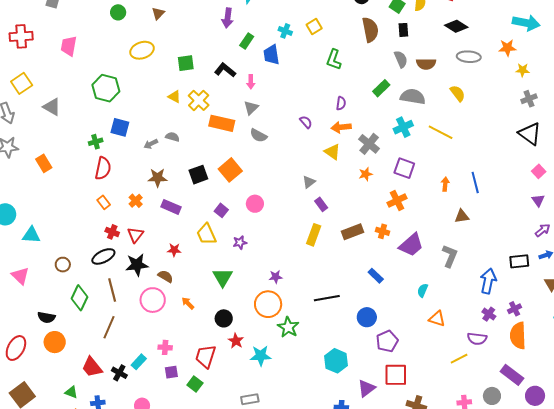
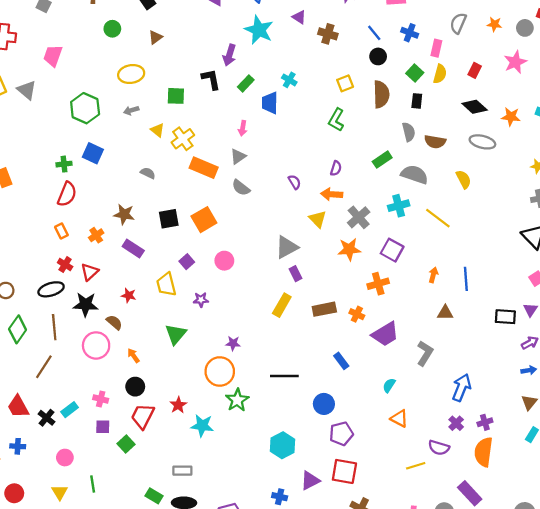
yellow square: (314, 27) -> (345, 83), moved
orange star: (507, 48) -> (511, 117), moved
black L-shape: (225, 70) -> (211, 79), moved, turned 30
gray triangle: (52, 107) -> (27, 90), moved
gray arrow: (151, 144) -> (131, 110), moved
orange star: (366, 174) -> (349, 249), size x1.5
gray triangle: (309, 182) -> (287, 247), size x1.6
black rectangle: (519, 261) -> (505, 317), moved
black circle: (224, 318) -> (135, 387), moved

